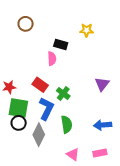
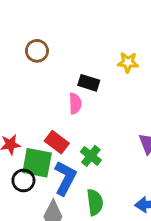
green square: (18, 108) -> (37, 163), moved
black circle: (19, 123) -> (23, 180), moved

